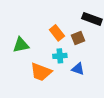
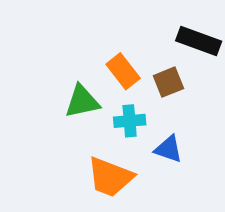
green triangle: (21, 45) -> (82, 101), moved
orange trapezoid: (41, 72) -> (110, 177), moved

